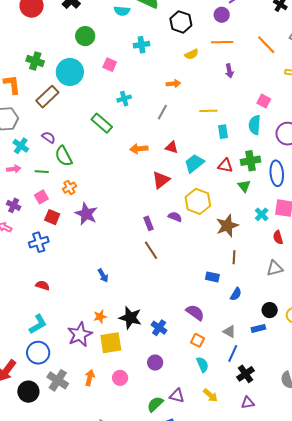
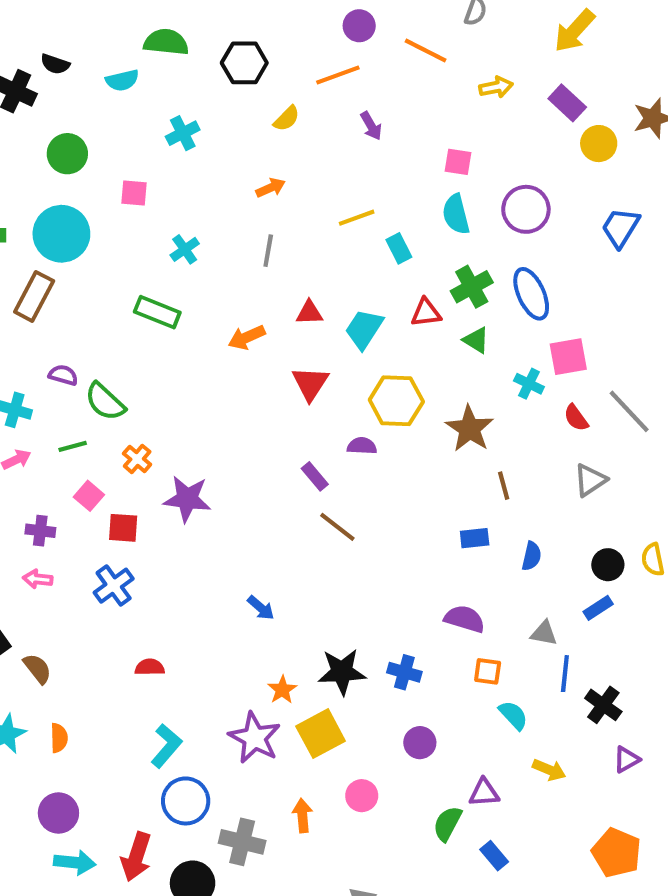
purple circle: (222, 15) -> (359, 26), moved

